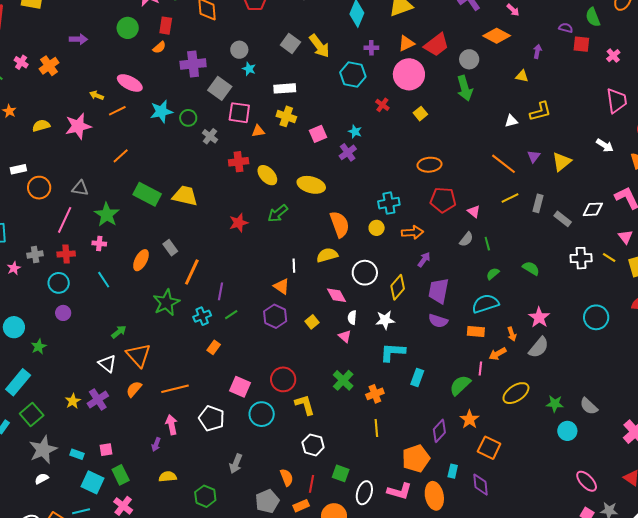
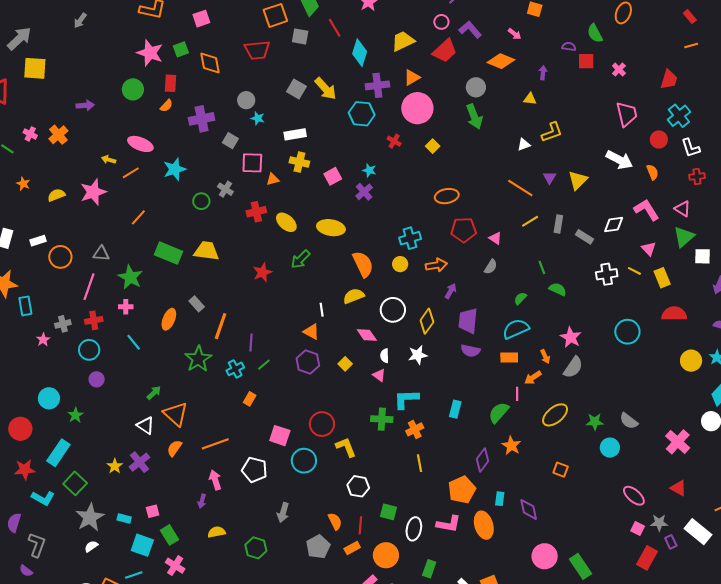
red trapezoid: (436, 45) -> (445, 51), moved
purple cross: (371, 48) -> (377, 85), size x1.6
gray square: (220, 88) -> (230, 141), size x0.7
green circle: (188, 118) -> (201, 201), moved
white arrow: (605, 145) -> (619, 160), size x1.5
green line: (487, 244) -> (542, 267), moved
cyan L-shape: (393, 352) -> (406, 399), moved
green cross: (343, 380) -> (382, 419), turned -35
orange square: (489, 448) -> (561, 470), moved, size x0.7

